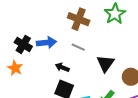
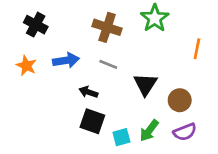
black cross: (23, 44) -> (36, 25), moved
orange star: (15, 68) -> (26, 66), moved

